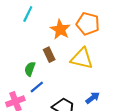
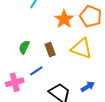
brown rectangle: (49, 55) -> (50, 50), moved
green semicircle: (30, 69) -> (24, 47), moved

